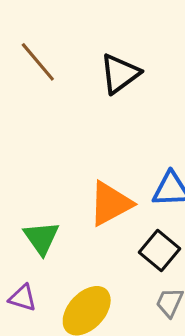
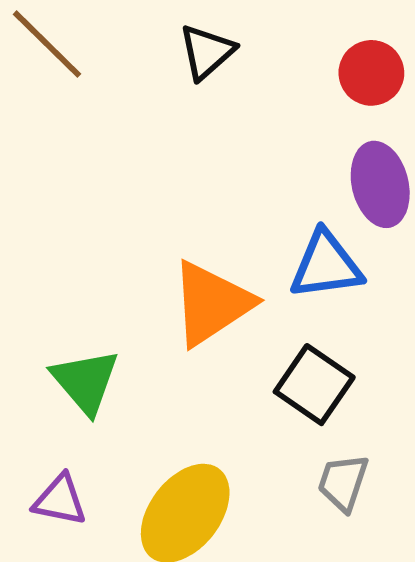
black triangle: (120, 74) -> (207, 52), size x0.7

